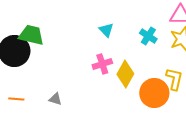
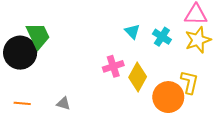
cyan triangle: (106, 30) -> (132, 31), moved
green trapezoid: (31, 35) -> (38, 36), turned 52

